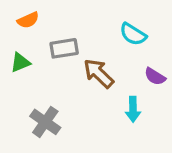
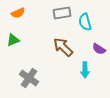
cyan semicircle: (133, 34) -> (85, 22), turned 42
gray rectangle: (64, 48) -> (62, 13), moved

